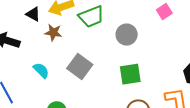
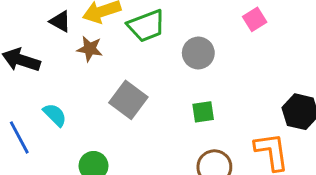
cyan semicircle: (41, 70) -> (55, 115), moved
green square: (130, 74) -> (203, 112), size x0.7

